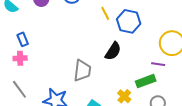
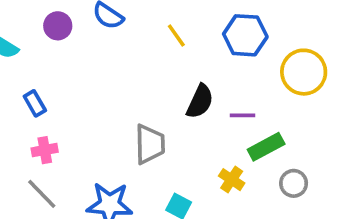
blue hexagon: (129, 21) -> (245, 35), moved
pink cross: (20, 58) -> (45, 150), moved
purple line: (158, 64) -> (243, 115), moved

